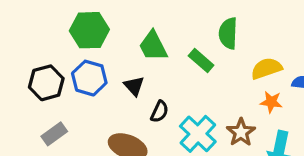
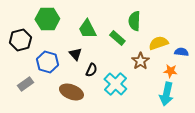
blue hexagon: (89, 78) -> (47, 62), moved
black hexagon: (46, 83) -> (20, 40), moved
orange star: (271, 102) -> (170, 71), moved
brown star: (241, 132) -> (140, 61), moved

